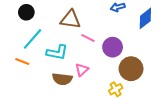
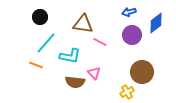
purple circle: (113, 47) -> (132, 35), moved
pink triangle: (82, 70) -> (94, 73), turned -32

